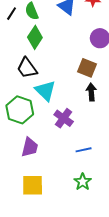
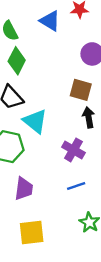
purple cross: (64, 118) -> (73, 150), moved
blue line: (84, 150) -> (76, 186), moved

